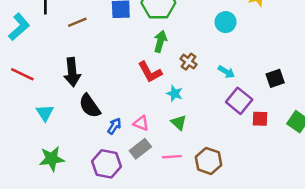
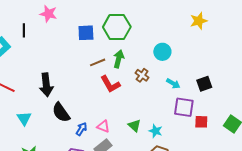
brown line: (77, 22) -> (98, 62), moved
cyan circle: (226, 22) -> (162, 52), moved
black square: (275, 78) -> (204, 84), moved
cyan star: (175, 93) -> (156, 131), moved
purple square: (239, 101) -> (184, 107), turned -30

